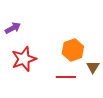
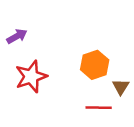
red line: (66, 77) -> (99, 108), moved

